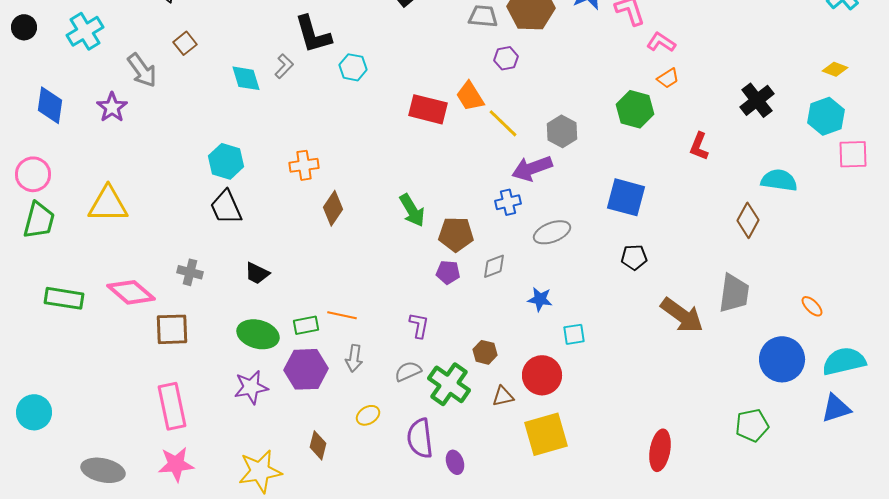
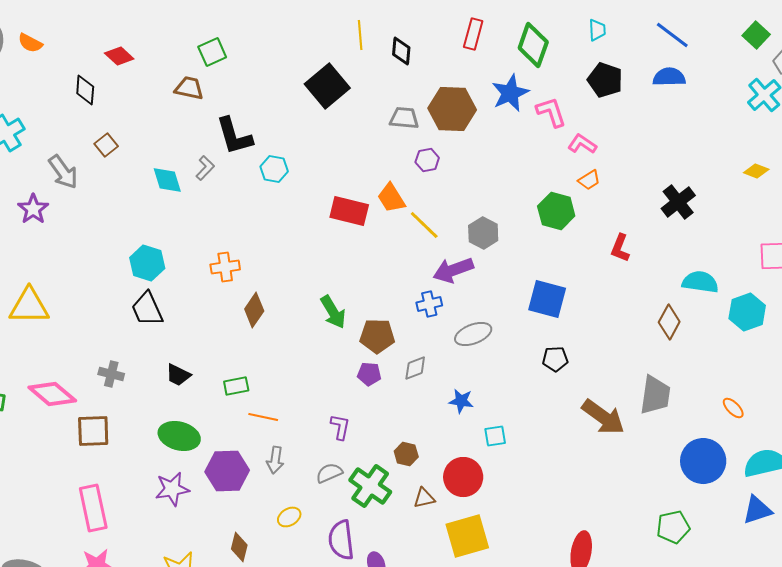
cyan hexagon: (826, 116) -> (747, 312), moved
green rectangle: (306, 325) -> (236, 386), moved

